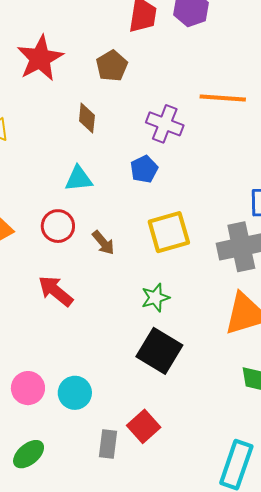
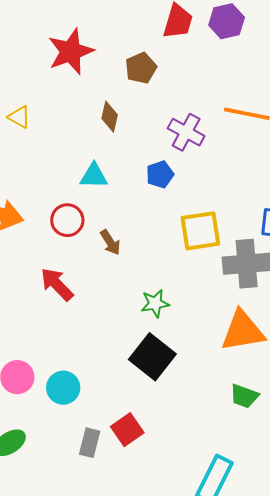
yellow square: (169, 232) -> (200, 231), moved

